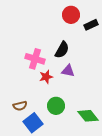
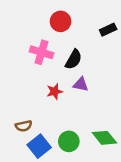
red circle: (71, 15) -> (60, 21), moved
pink cross: (35, 59) -> (41, 52), moved
green circle: (56, 106) -> (69, 141), moved

